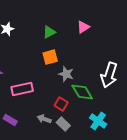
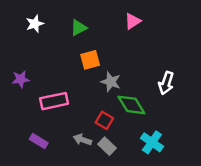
green triangle: (49, 32) -> (79, 28), moved
white arrow: (109, 75) -> (166, 83), size x0.7

